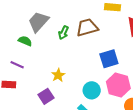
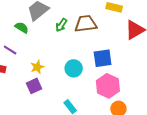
yellow star: (58, 75) -> (37, 67), moved
cyan circle: (92, 90) -> (74, 68), moved

